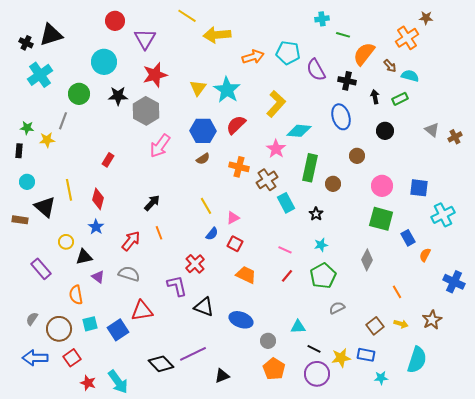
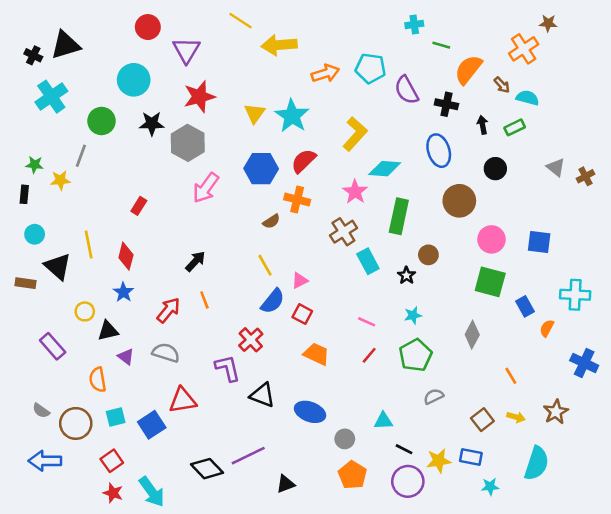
brown circle: (357, 156) -> (459, 201), size x1.6
brown semicircle: (203, 159) -> (271, 221), moved
orange cross: (239, 167) -> (297, 200), moved
brown circle: (333, 184) -> (428, 255), moved
cyan cross: (443, 215) -> (575, 295), moved, turned 30
blue semicircle: (212, 234) -> (273, 301), size x1.5
gray semicircle: (32, 319) -> (41, 411), turned -88
red square: (72, 358) -> (112, 461), moved

